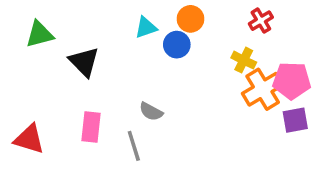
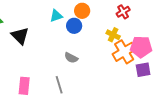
gray semicircle: (151, 112) -> (71, 58), moved
pink rectangle: (91, 127) -> (24, 86), moved
gray line: (134, 146) -> (59, 85), moved

